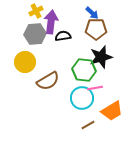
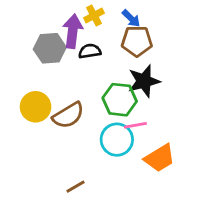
yellow cross: (36, 11) -> (94, 15), moved
yellow circle: (25, 62) -> (36, 107), moved
brown line: (88, 125) -> (75, 187), moved

